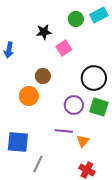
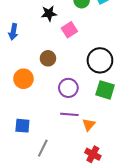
orange circle: (29, 96) -> (23, 79), moved
purple circle: (74, 105) -> (68, 88), moved
blue square: (18, 142) -> (22, 126), size x0.7

